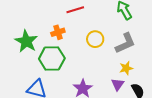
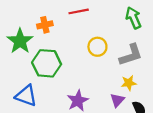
orange cross: (58, 32) -> (45, 25), moved

